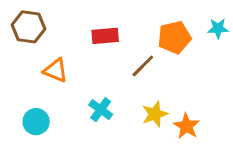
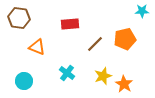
cyan star: (218, 28) -> (142, 11), moved
orange pentagon: (174, 37) -> (125, 39), moved

